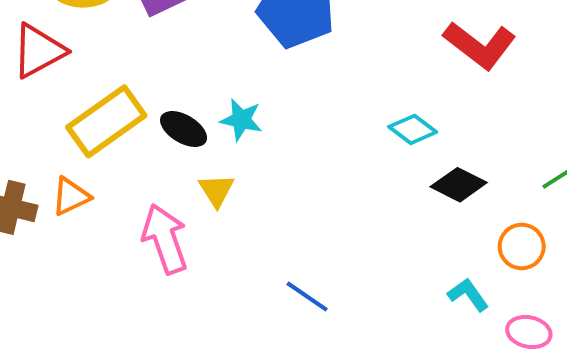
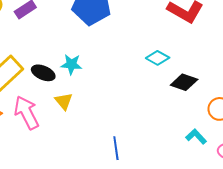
pink arrow: (165, 239) -> (27, 113), moved
blue line: (307, 296) -> (116, 148), turned 55

